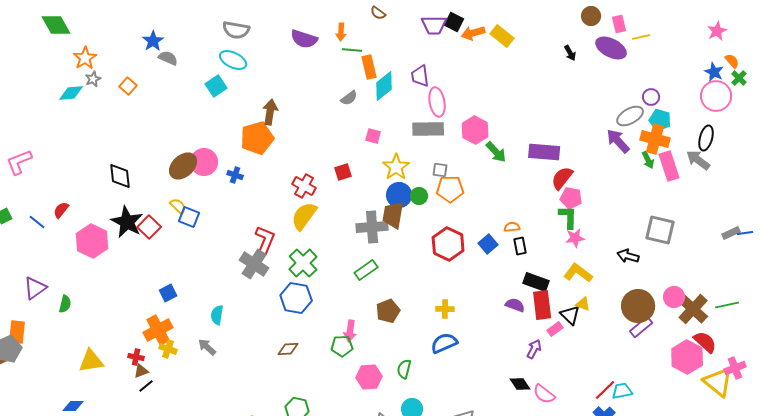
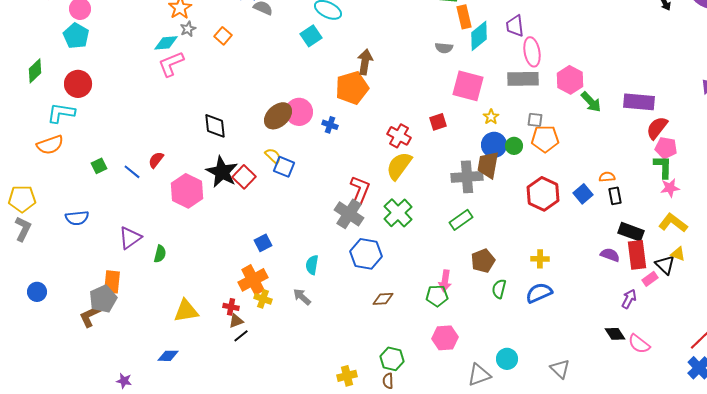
gray semicircle: (349, 98) -> (444, 48), turned 42
pink square: (373, 136) -> (468, 86), size x2.0
pink L-shape: (19, 162) -> (171, 64), moved
yellow star: (396, 167) -> (491, 117), size x0.6
blue hexagon: (296, 298) -> (366, 254), moved
green semicircle: (404, 369) -> (499, 289), moved
pink hexagon: (369, 377) -> (445, 338), moved

